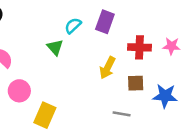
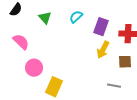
purple rectangle: (105, 22) -> (101, 27), moved
green triangle: (55, 47) -> (45, 18), moved

